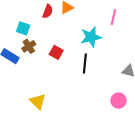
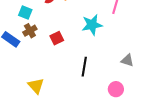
red square: (56, 52) -> (57, 38), turned 32
black line: (85, 63) -> (84, 67), moved

